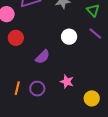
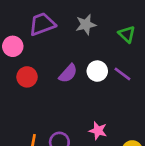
purple line: (95, 34) -> (122, 74), moved
purple semicircle: (43, 57) -> (68, 73), moved

